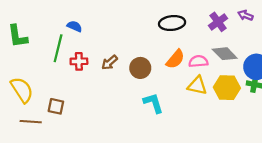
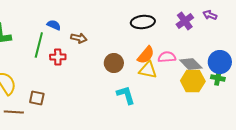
gray diamond: (225, 54) -> (191, 64), moved
brown arrow: (110, 62) -> (79, 38), moved, turned -126
yellow triangle: (197, 85) -> (148, 70), moved

